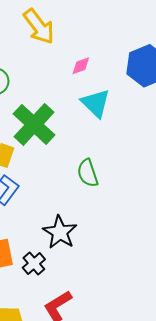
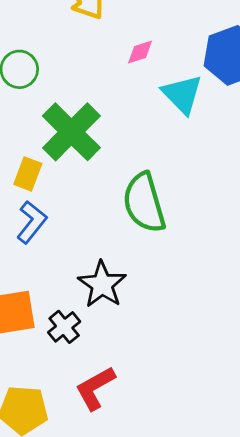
cyan triangle: (96, 103) -> (182, 94), moved
green semicircle: (88, 173) -> (144, 203), size x1.5

